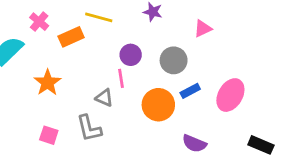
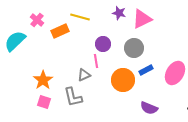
pink triangle: (203, 28) -> (142, 19), moved, size x1.5
orange star: (47, 83) -> (43, 80), moved
gray triangle: (104, 98) -> (84, 75), turned -48

